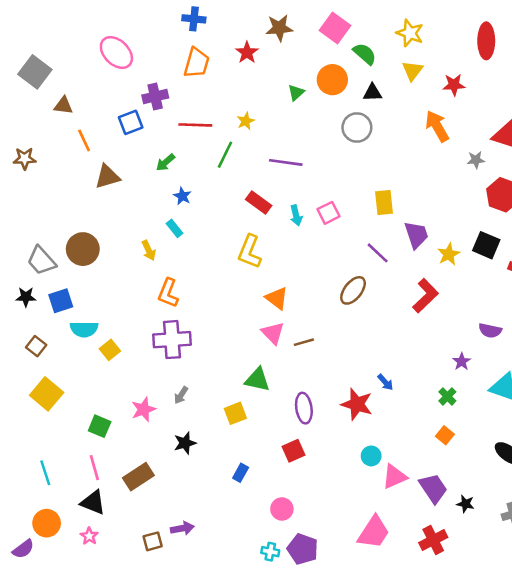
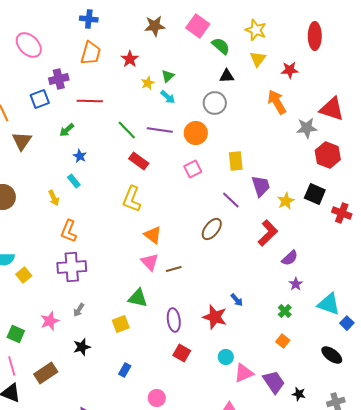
red star: (247, 53) -> (130, 59), moved
orange circle: (332, 80) -> (196, 133), moved
yellow star: (246, 121) -> (148, 83), moved
green line: (225, 155) -> (127, 130), moved, turned -70
gray star: (476, 160) -> (307, 128), size x1.5
brown triangle: (107, 177) -> (22, 141), turned -40
cyan arrow: (296, 215) -> (168, 97), moved, turned -35
purple semicircle: (490, 331) -> (290, 258), moved, turned -54
red square: (294, 451) -> (182, 353), moved, turned -36

